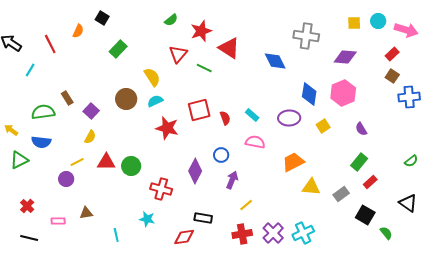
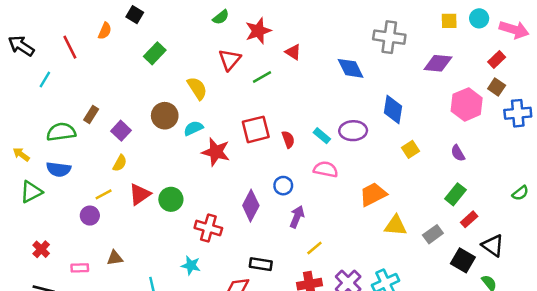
red triangle: (229, 48) -> (293, 52), size x0.6
green line: (204, 68) -> (262, 77), turned -56
pink hexagon: (343, 93) -> (467, 104), moved
brown rectangle: (67, 98) -> (91, 114), turned 64
cyan semicircle: (155, 101) -> (193, 128), moved
purple ellipse: (289, 118) -> (353, 131), moved
red triangle: (106, 162) -> (140, 194), turned -36
black triangle: (408, 203) -> (493, 245), moved

